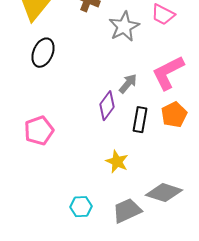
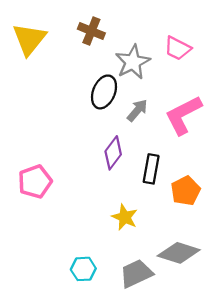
black ellipse: (43, 53) -> (104, 92), moved
gray arrow: (128, 84) -> (137, 110), moved
orange pentagon: (174, 115) -> (186, 191), moved

